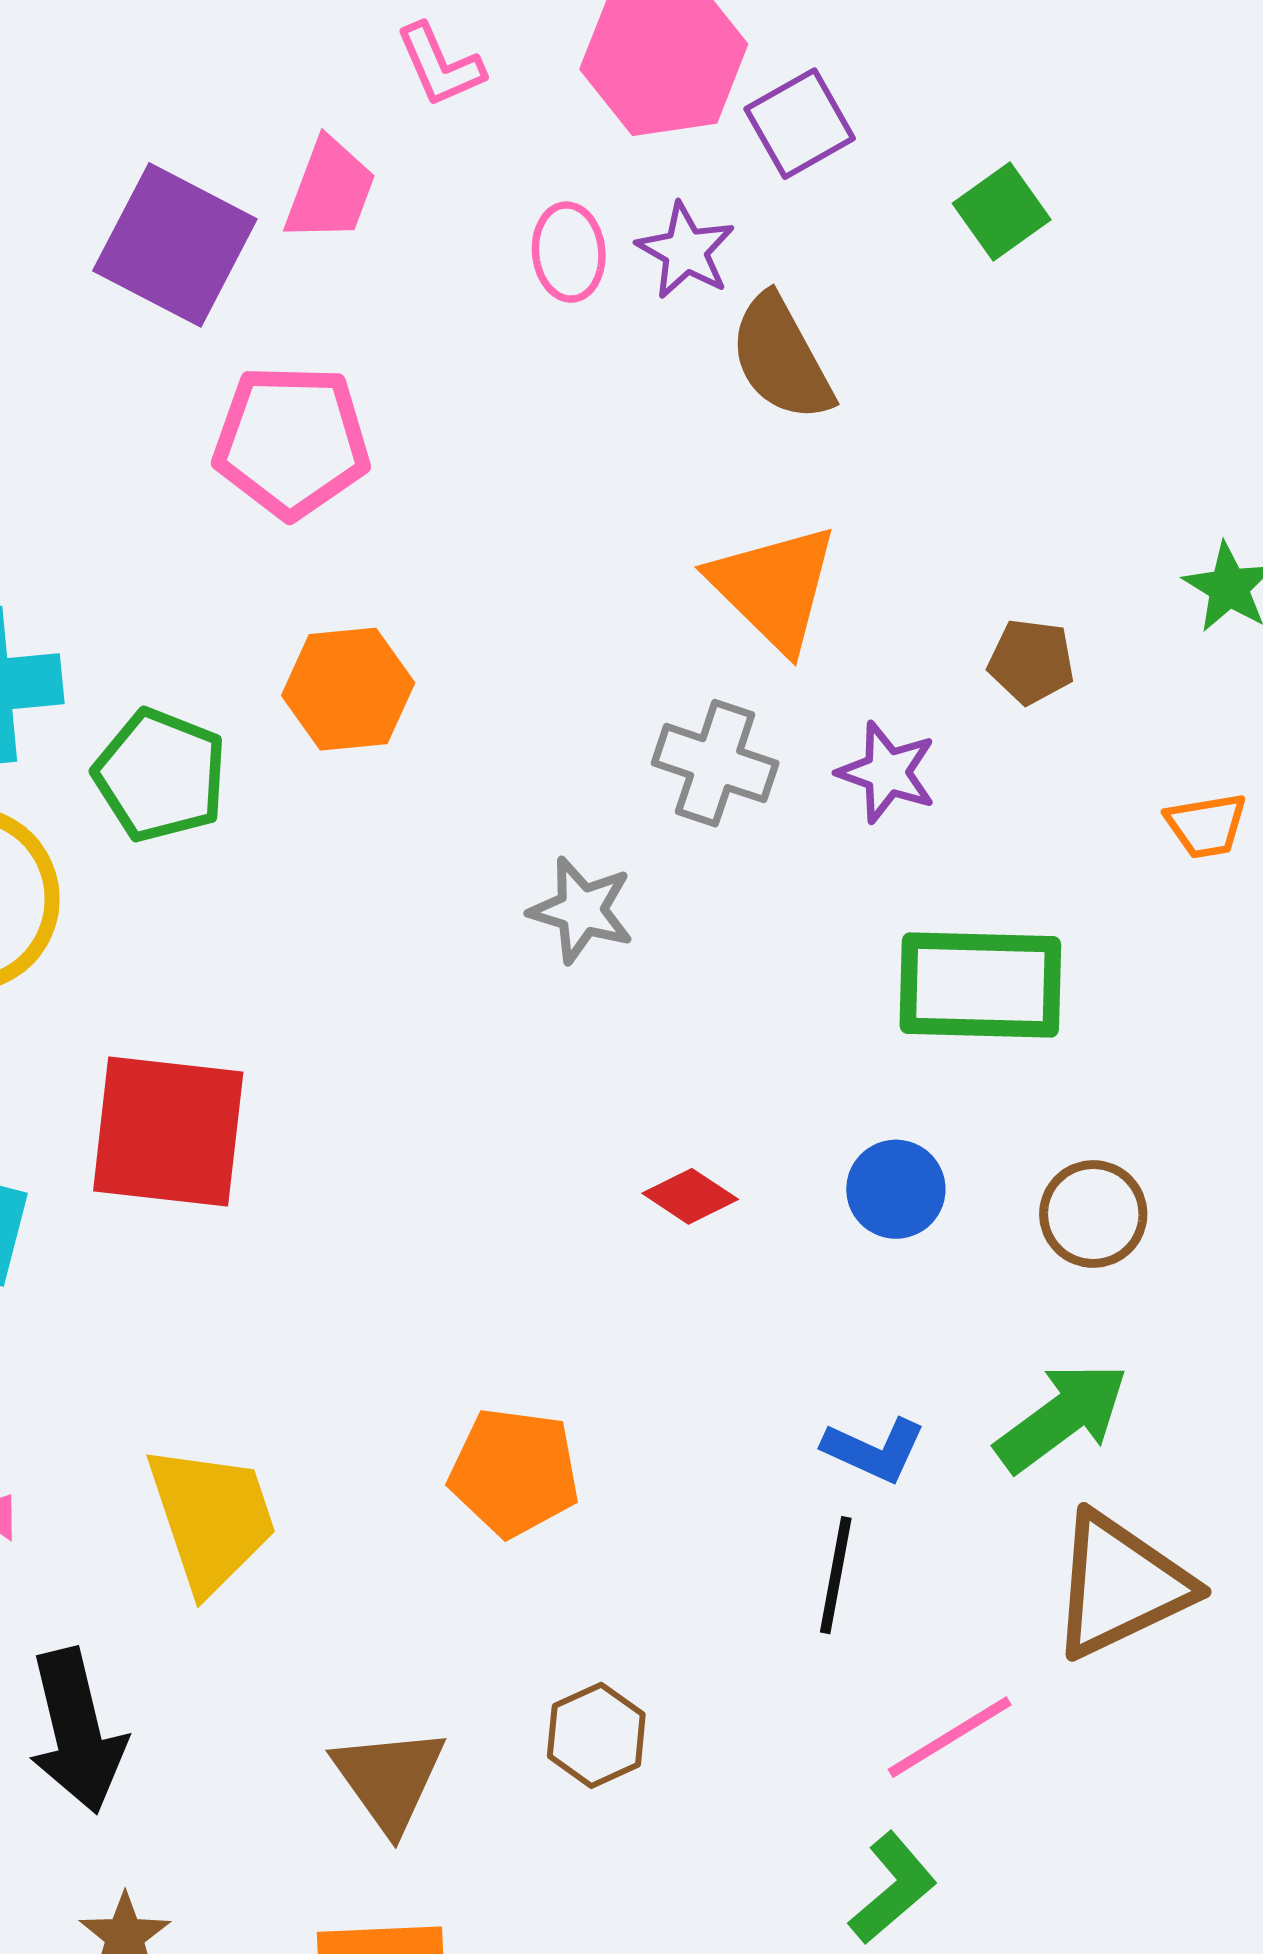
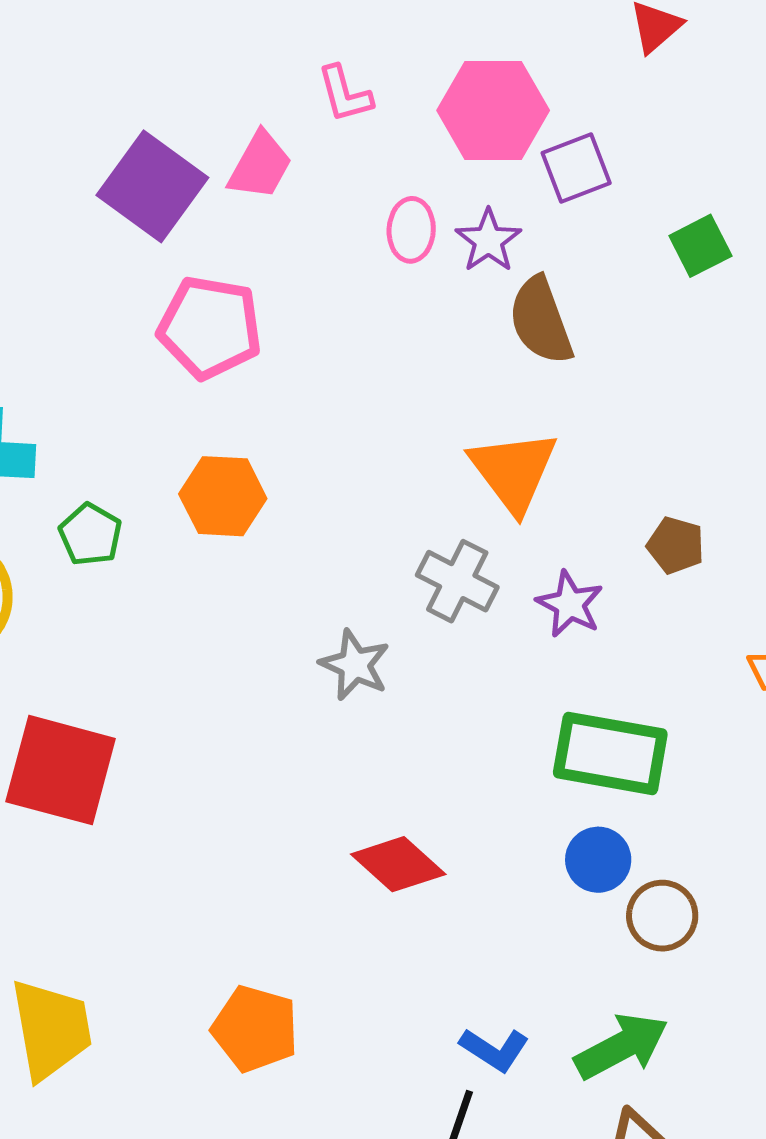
green pentagon: (160, 775) -> (90, 535), size x0.7
blue circle: (896, 1189) -> (598, 860), moved
red diamond: (690, 1196) -> (398, 864), size x1.5

